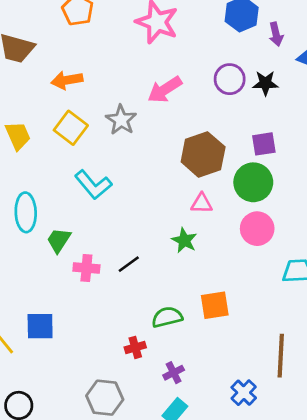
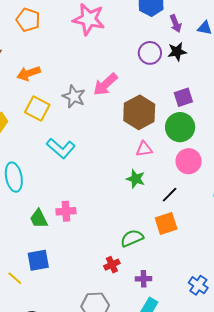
purple arrow: (276, 34) -> (176, 24), moved
pink arrow: (165, 90) -> (105, 84), moved
green trapezoid: (59, 240) -> (39, 219), moved, turned -50
black line: (129, 264) -> (170, 195), moved
purple cross: (174, 373) -> (144, 279), turned 35

